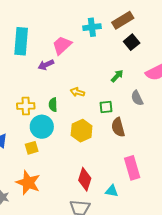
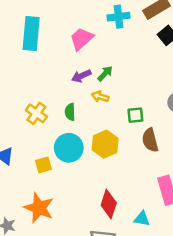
purple arrow: (46, 65) -> (81, 76), moved
green arrow: (117, 76) -> (105, 73), moved
yellow cross: (26, 106) -> (36, 113), turned 36
cyan circle: (42, 127) -> (69, 148), moved

